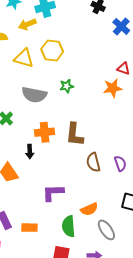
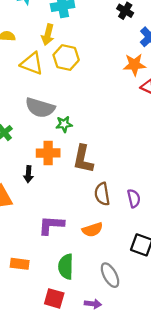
yellow arrow: (27, 24) -> (48, 35), moved, turned -60
green star: (67, 86) -> (64, 124), moved
orange star: (113, 88) -> (134, 65), moved
orange semicircle: (89, 209) -> (92, 230), moved

